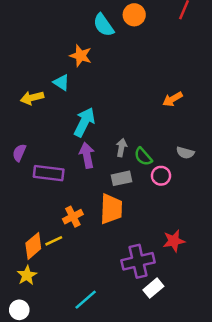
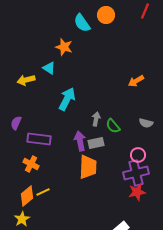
purple arrow: (87, 155) -> (80, 141), moved
pink circle: (161, 176) -> (138, 155), moved
orange cross: (73, 217) -> (31, 164), moved, turned -35
purple cross: (138, 261) -> (136, 173), moved

